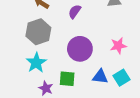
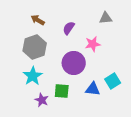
pink star: (118, 46) -> (93, 44), moved
cyan square: (121, 78) -> (113, 81), moved

